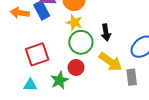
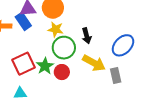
green star: (59, 80) -> (45, 66), moved

